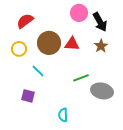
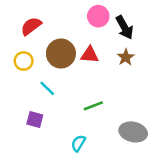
green line: (81, 78) -> (93, 106), moved
gray ellipse: (102, 91) -> (133, 132), moved
cyan semicircle: (63, 115) -> (78, 143), turned 32

